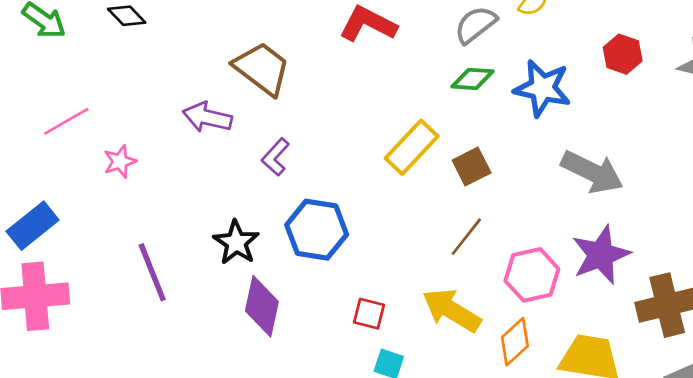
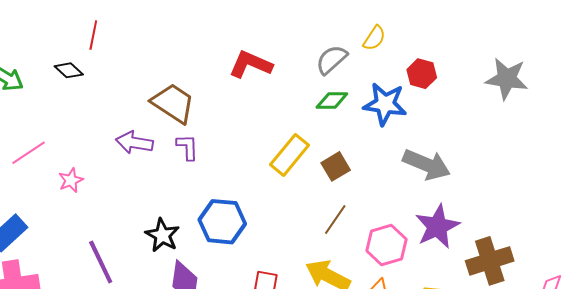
red hexagon: (623, 54) -> (422, 74), moved
purple L-shape: (276, 157) -> (187, 147), moved, turned 140

